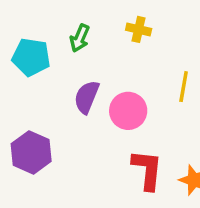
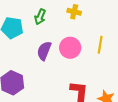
pink circle: (128, 111) -> (70, 48), moved

